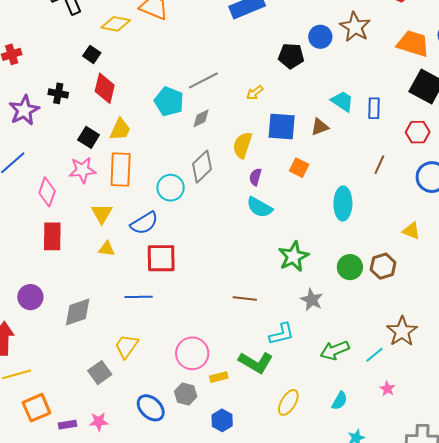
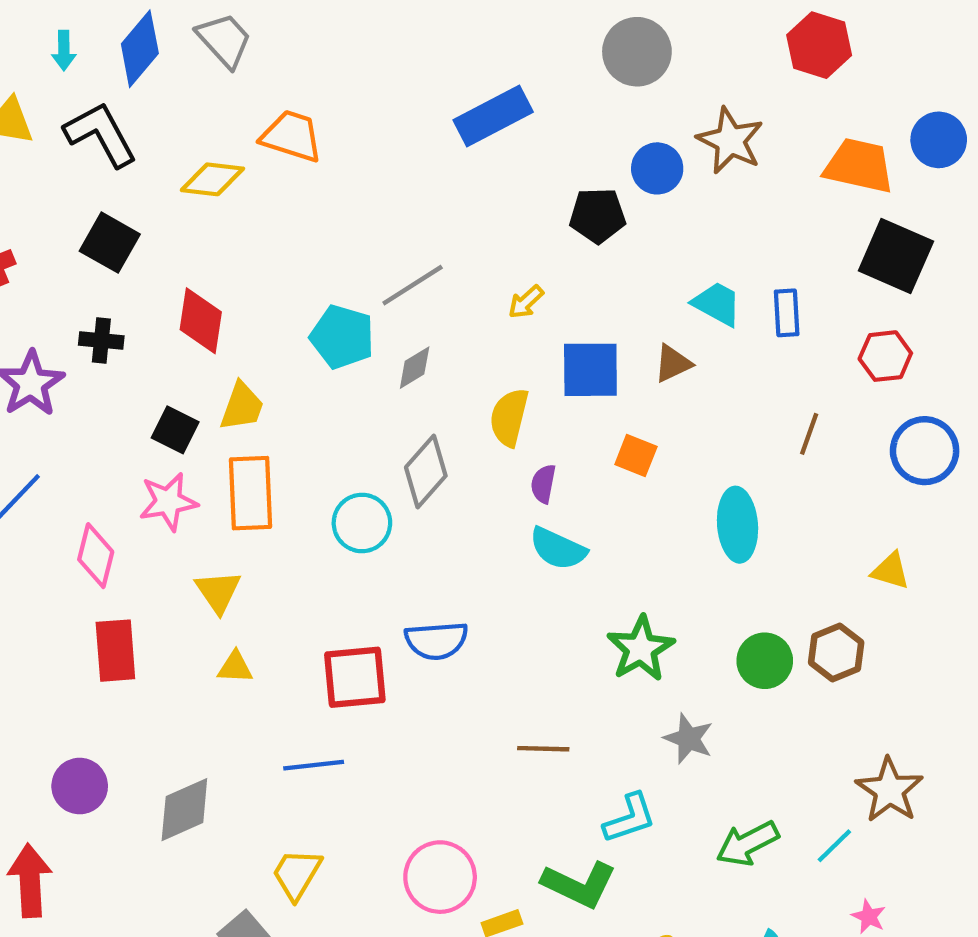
black square: (92, 54) -> (110, 243), moved, size x1.5
blue semicircle: (144, 223) -> (436, 641), moved, turned 32

